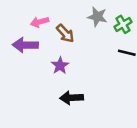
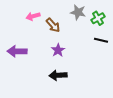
purple arrow: (25, 45) -> (17, 51), moved
purple star: (60, 66) -> (58, 50), moved

